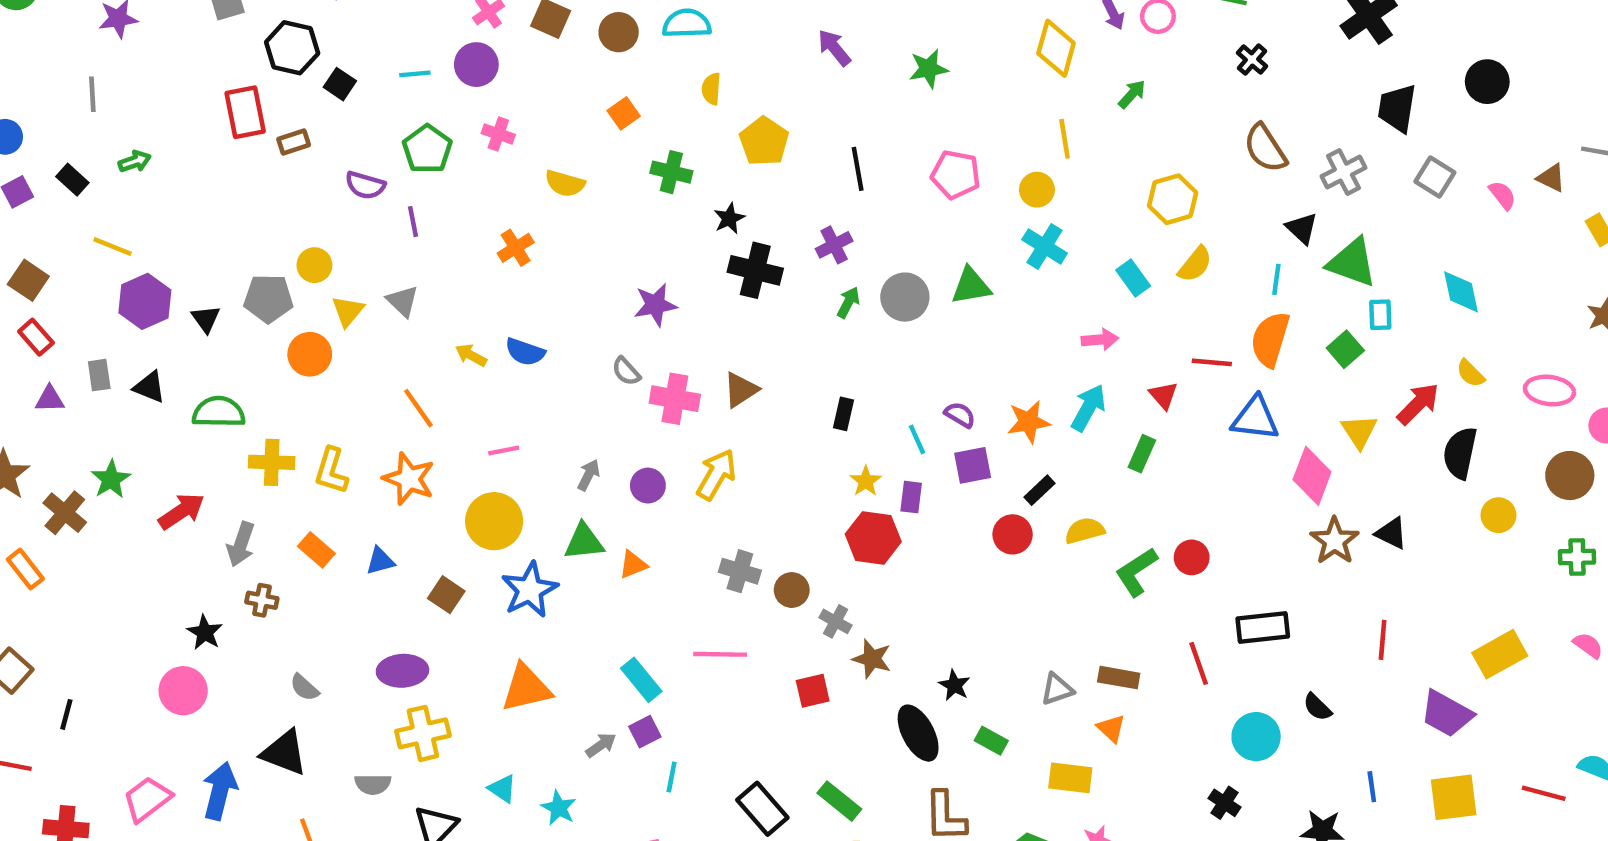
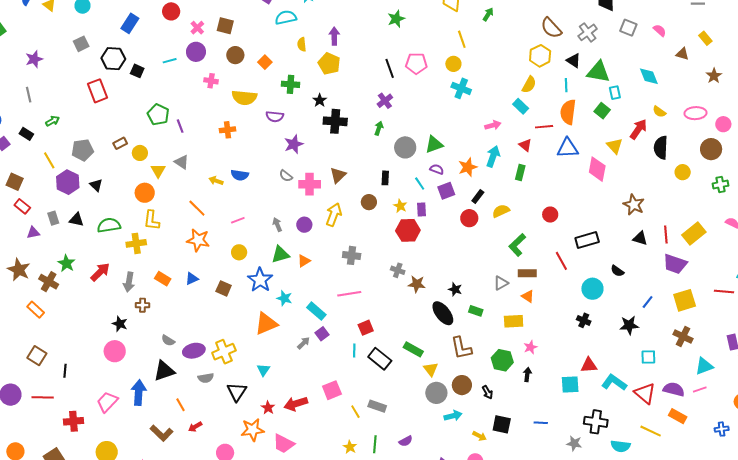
brown circle: (619, 32) -> (235, 55), moved
purple arrow: (834, 48) -> (334, 36), moved, turned 48
brown rectangle: (294, 142) -> (120, 143), moved
green pentagon: (427, 149) -> (158, 115), moved
black line: (858, 169) -> (390, 68), moved
brown triangle: (1551, 178) -> (682, 54), moved
yellow semicircle: (565, 183) -> (244, 98), size x1.4
purple semicircle: (365, 185) -> (275, 116), moved
yellow hexagon: (1173, 199) -> (540, 56), moved
purple cross: (834, 245) -> (385, 101), moved
yellow line: (112, 246) -> (49, 160), turned 48
orange cross: (516, 248) -> (228, 130), turned 35
cyan rectangle: (1133, 278) -> (521, 106), moved
green triangle: (971, 286) -> (434, 144), moved
gray circle: (905, 297) -> (405, 147), moved
gray pentagon: (268, 298) -> (83, 150), moved
yellow L-shape: (331, 471) -> (152, 220), moved
gray arrow: (589, 475) -> (277, 225), turned -40
yellow circle: (494, 521) -> (239, 252), size x0.6
black triangle: (1391, 533) -> (640, 238), moved
brown star: (1334, 541) -> (634, 205), moved
green L-shape: (1136, 572) -> (517, 245), moved
brown circle: (792, 590) -> (369, 202), moved
red line: (1383, 640) -> (666, 234), moved
purple ellipse: (402, 671) -> (194, 351), moved
red square: (813, 691) -> (366, 328), moved
black triangle: (284, 753) -> (164, 371), turned -30
cyan line: (672, 777) -> (354, 351), moved
blue line: (1372, 787) -> (648, 302), turned 56
cyan triangle: (502, 789) -> (263, 370), turned 40
cyan star: (559, 808) -> (284, 298), moved

